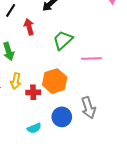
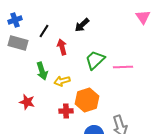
pink line: (91, 59) -> (123, 67), moved
yellow arrow: (16, 81) -> (62, 81), moved, turned 63

